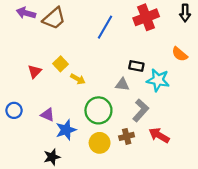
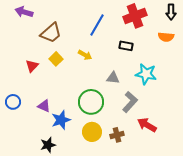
brown trapezoid: (54, 18) -> (51, 33), moved
orange semicircle: (180, 54) -> (166, 37), moved, turned -35
black rectangle: (136, 66) -> (126, 46), moved
yellow arrow: (78, 79) -> (85, 55), moved
brown cross: (127, 136) -> (117, 135), moved

